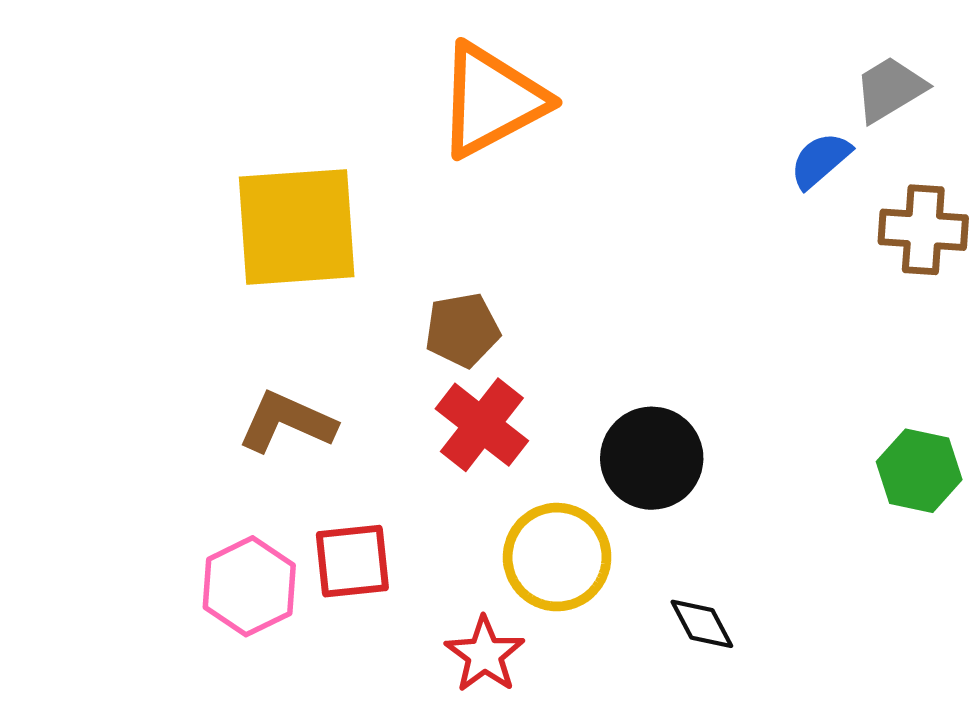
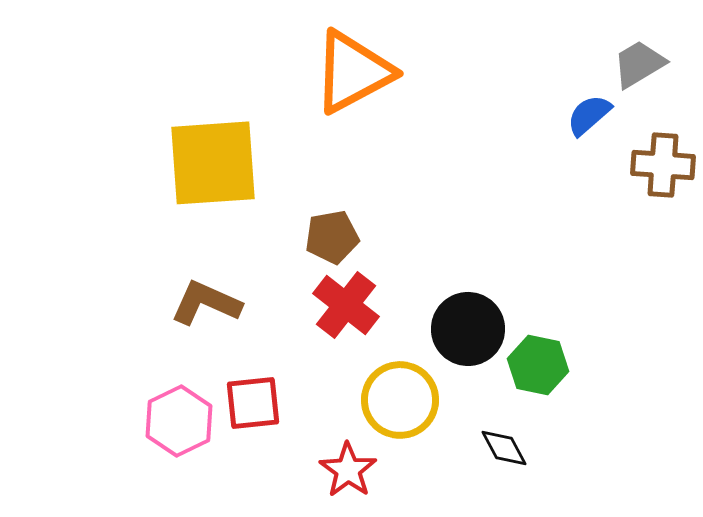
green hexagon: (919, 471) -> (538, 365), moved

